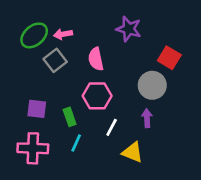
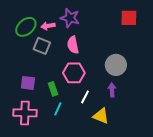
purple star: (129, 29) -> (70, 18), moved
red square: (169, 58) -> (129, 18), moved, turned -30
gray square: (55, 60) -> (42, 46), turned -30

